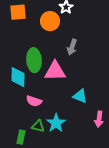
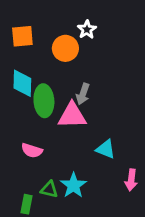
gray arrow: (72, 47) -> (83, 94), moved
cyan diamond: (18, 77) -> (22, 83), moved
pink semicircle: (34, 101) -> (32, 150), moved

